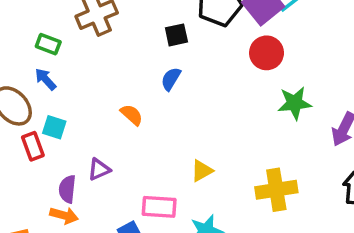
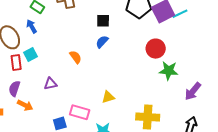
black square: (176, 35) -> (103, 21), moved
red circle: (267, 53) -> (156, 49), moved
cyan square: (54, 127) -> (30, 54), turned 32
purple semicircle: (67, 189) -> (14, 89), moved

